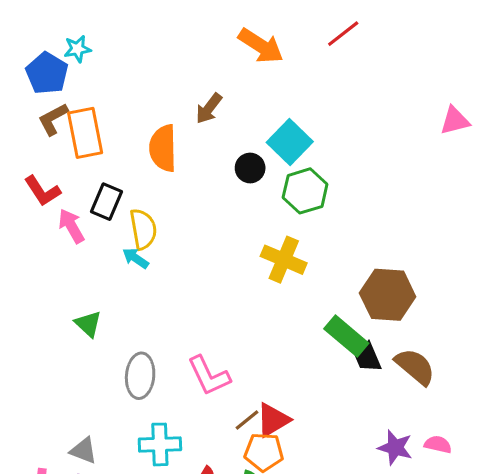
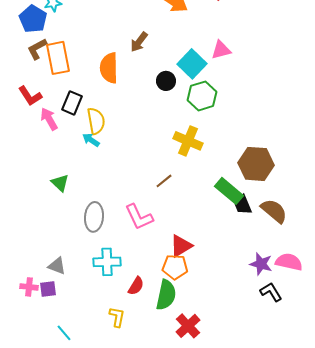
pink triangle: (455, 121) -> (221, 50), moved
brown line: (247, 420) -> (164, 181), moved
pink semicircle: (438, 444) -> (289, 262), size x1.5

